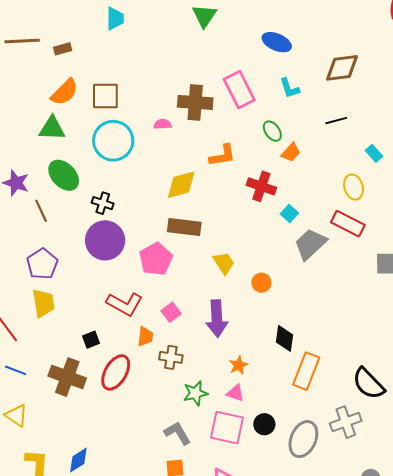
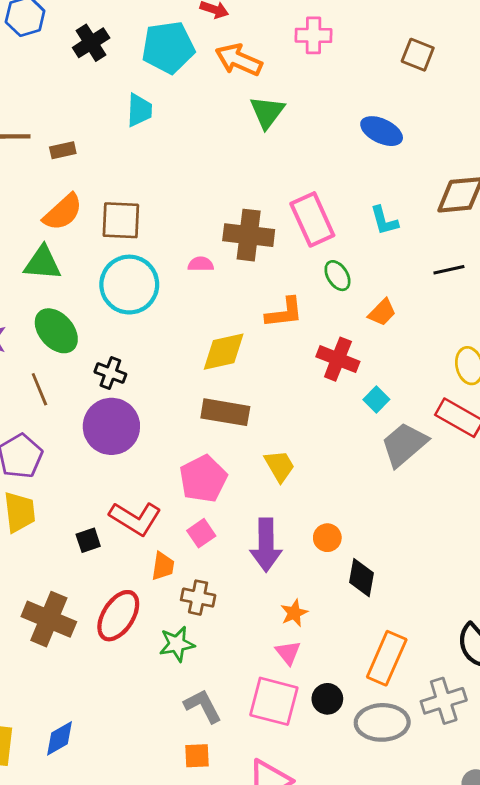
blue ellipse: (277, 42) -> (382, 131), moved
green ellipse: (272, 131) -> (337, 276), moved
brown line: (41, 211) -> (39, 389), moved
pink pentagon: (156, 259) -> (203, 479), moved
orange circle: (261, 283) -> (327, 538), moved
black square: (91, 340) -> (88, 540), moved
orange rectangle: (306, 371) -> (387, 658), moved
green star: (195, 393) -> (177, 644), moved
pink triangle: (236, 393) -> (288, 653), turned 30
gray ellipse: (303, 439) -> (382, 722), turned 63

